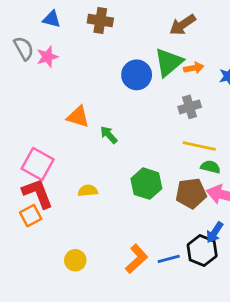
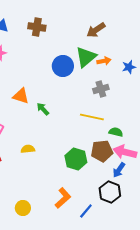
yellow line: (199, 146) -> (92, 117), moved
green hexagon: (146, 184) -> (76, 159), moved
blue arrow: (215, 232) -> (119, 170), moved
blue line: (169, 259) -> (86, 211), moved, turned -35
yellow circle: (75, 260) -> (23, 208), moved

